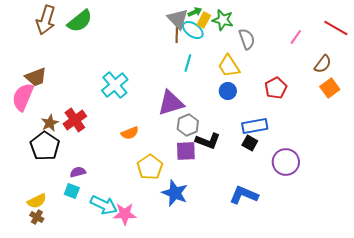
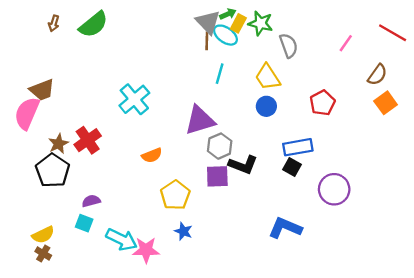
brown arrow: (46, 20) -> (54, 23), size x0.5
blue star: (175, 193) -> (183, 231), moved, size x0.6

